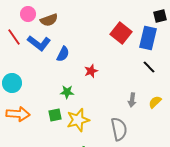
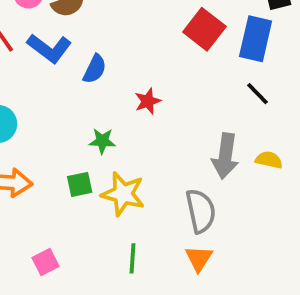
gray arrow: (132, 100) -> (225, 156), size x1.6
yellow semicircle: (155, 102) -> (269, 160), turned 56
yellow star: (78, 120) -> (123, 194), turned 30

